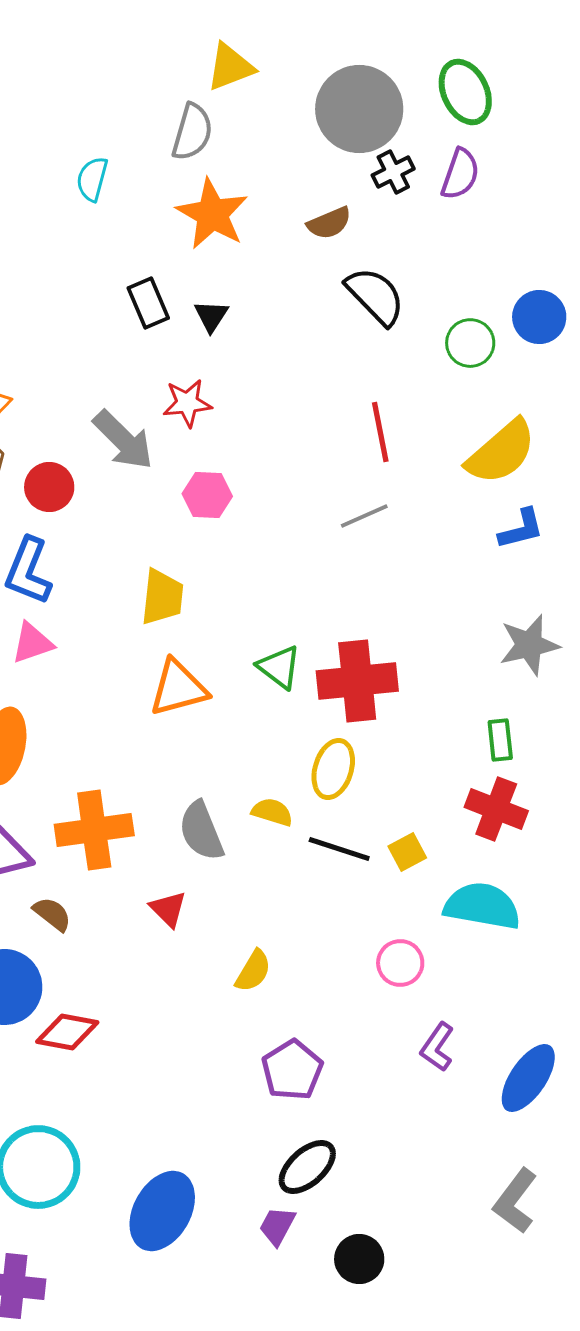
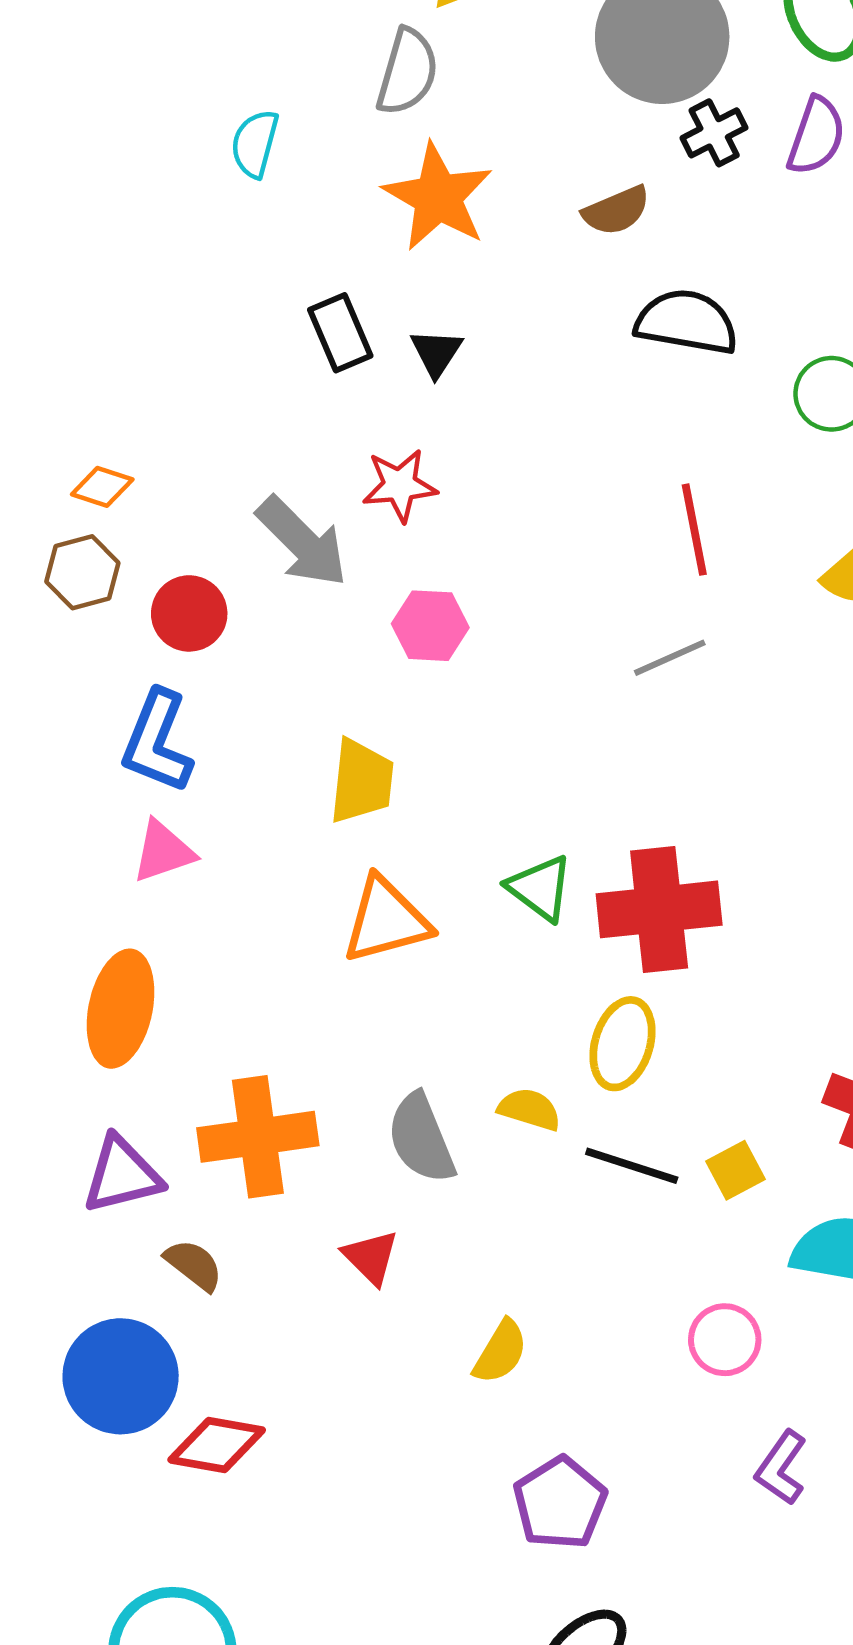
black semicircle: (375, 296) -> (687, 322), turned -36

